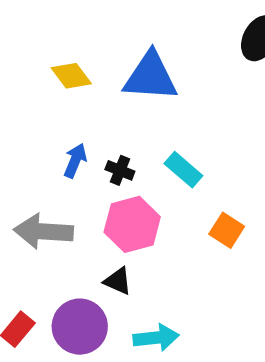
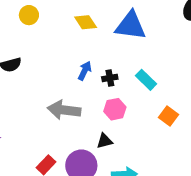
black cross: (120, 170) -> (110, 78), turned -35
pink hexagon: (132, 224) -> (115, 109), size x0.7
black triangle: (118, 281) -> (105, 141), turned -42

